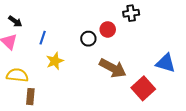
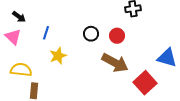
red circle: (108, 29) -> (117, 36), moved

